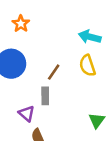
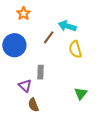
cyan arrow: (90, 37) -> (67, 26), moved
brown line: (54, 72) -> (49, 37), moved

